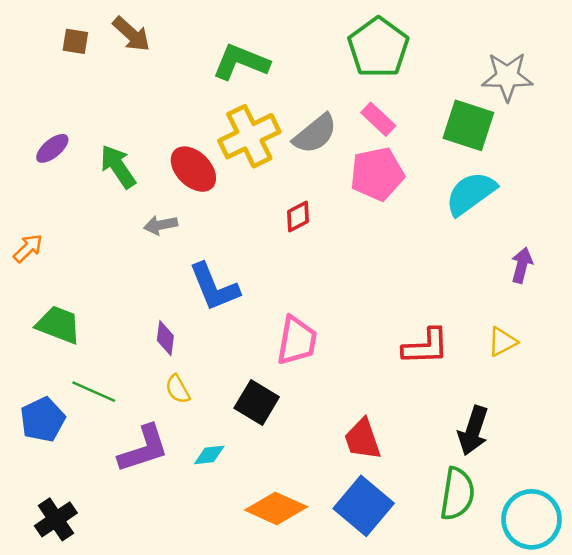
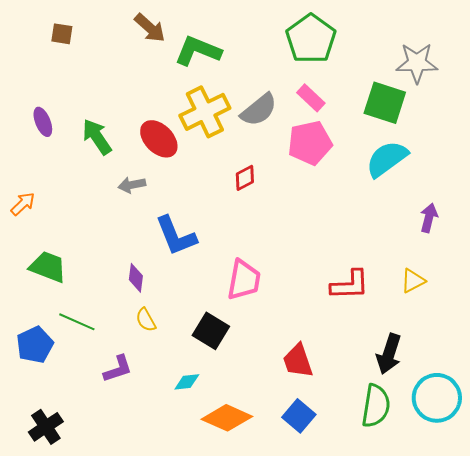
brown arrow: (131, 34) -> (150, 28), moved
purple ellipse: (52, 148) -> (43, 122), turned -72
purple L-shape: (144, 449) -> (118, 369), size x0.7
cyan diamond: (209, 455) -> (187, 382), moved
blue square: (364, 506) -> (299, 416), size x0.7
cyan circle: (532, 519) -> (437, 398), moved

